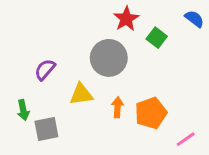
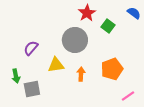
orange pentagon: (151, 113) -> (112, 69), moved

